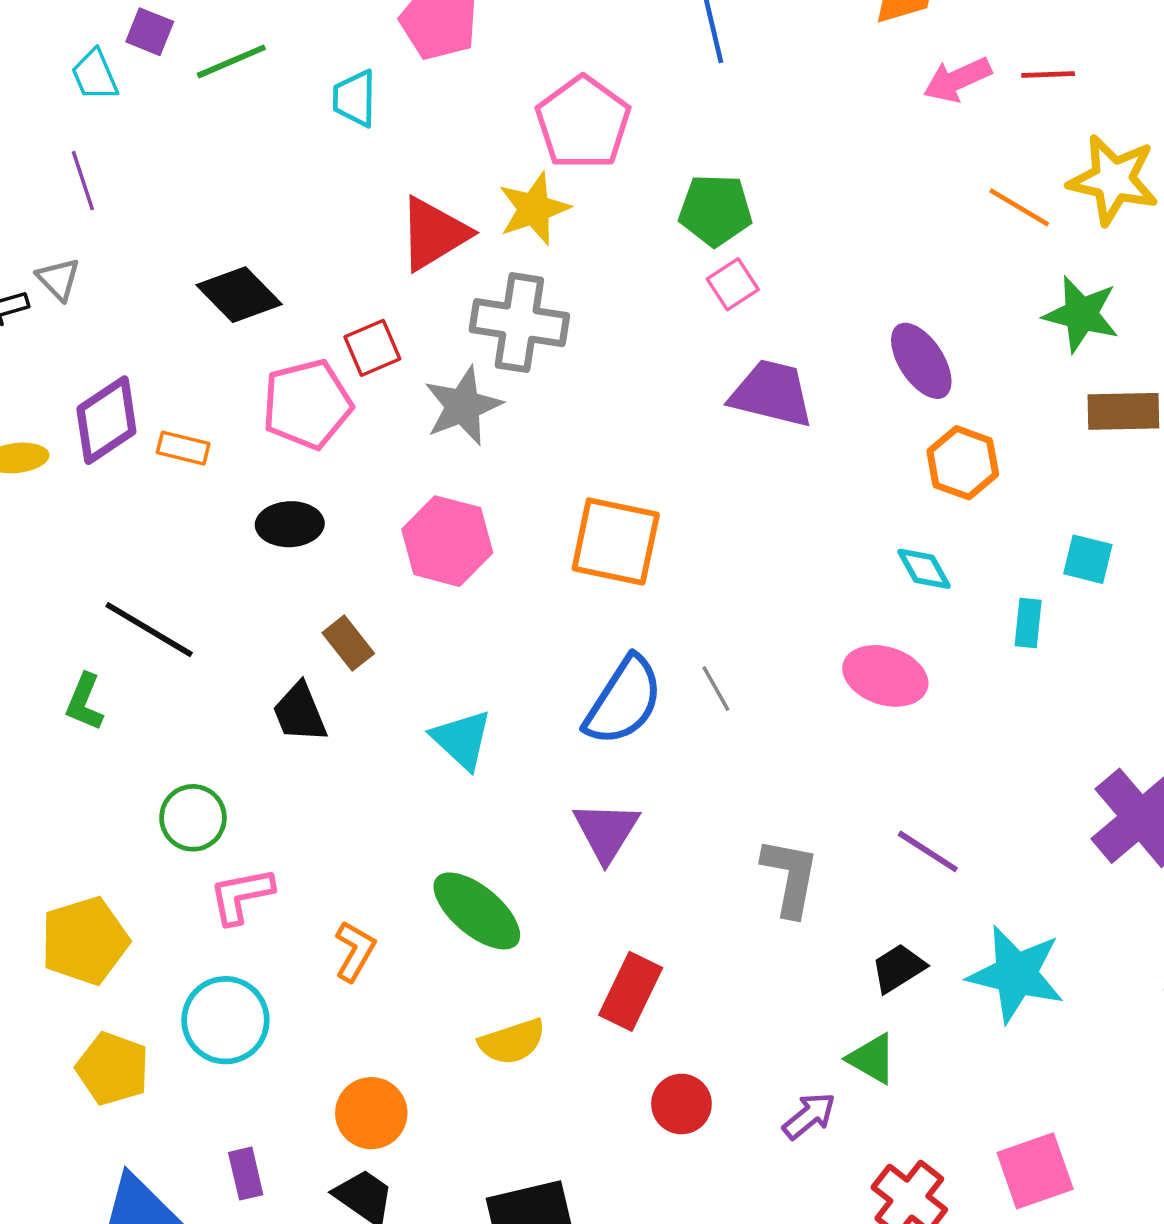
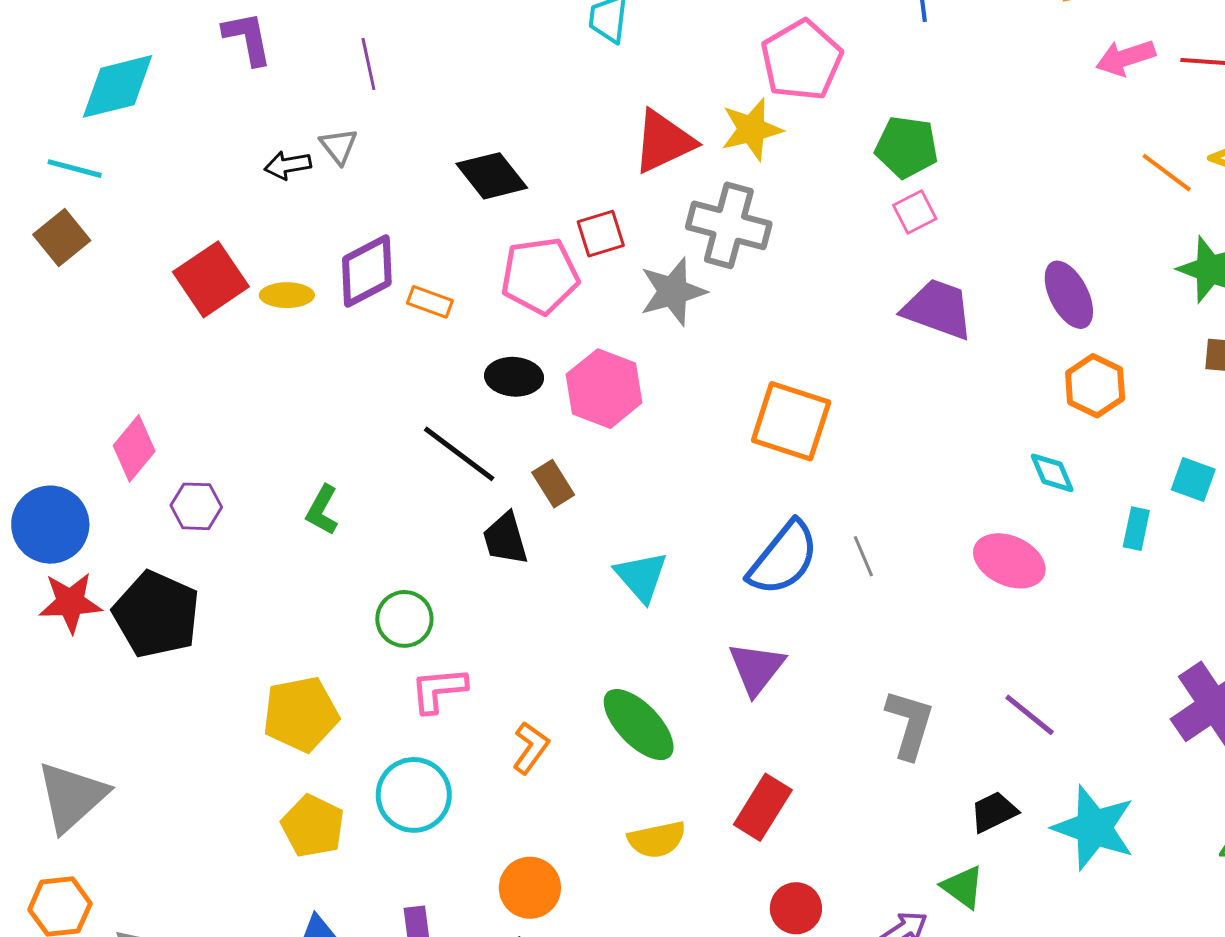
pink hexagon: (447, 541) -> (604, 389), moved
black line: (149, 630) -> (459, 454), moved

